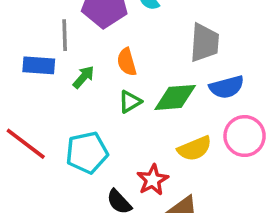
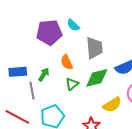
gray line: (65, 35) -> (32, 91), moved
gray trapezoid: (204, 43) -> (94, 48), moved

